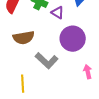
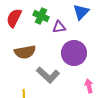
purple triangle: (58, 13) -> (59, 27), turned -40

